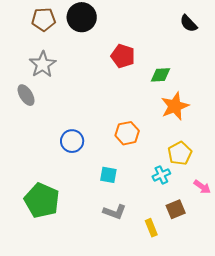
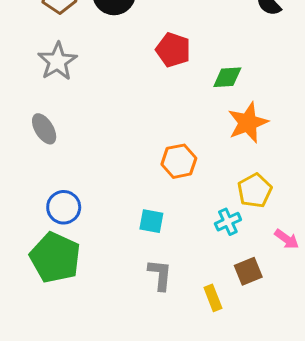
gray ellipse: (26, 95) -> (44, 129), moved
blue circle: (72, 141) -> (64, 207), moved
gray L-shape: (115, 212) -> (160, 275), turned -105

